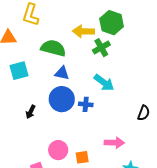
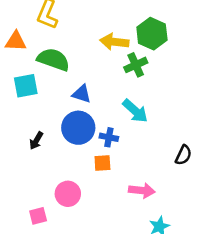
green semicircle: (53, 48) -> (53, 59), moved
orange square: (82, 157) -> (102, 163), moved

